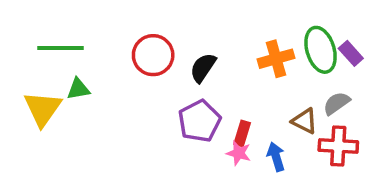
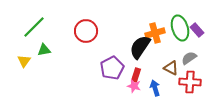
green line: (60, 48) -> (34, 27), turned -45
black semicircle: (203, 68) -> (140, 47), moved, size x1.4
yellow triangle: (43, 109) -> (24, 61), size x0.6

